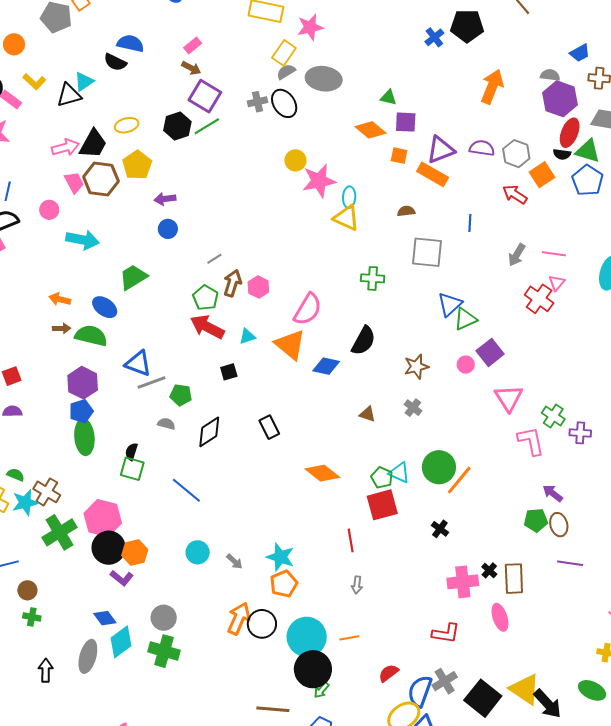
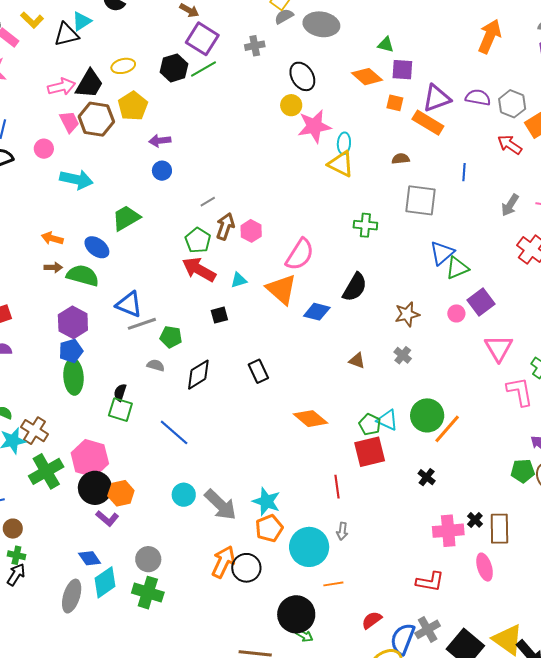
black ellipse: (284, 103) -> (302, 76), moved
gray arrow: (234, 561) -> (220, 505), size x2.0
cyan circle: (307, 637) -> (309, 547), moved
black arrow: (46, 670) -> (16, 574), moved, turned 30
green arrow: (321, 690) -> (304, 635), turned -102

